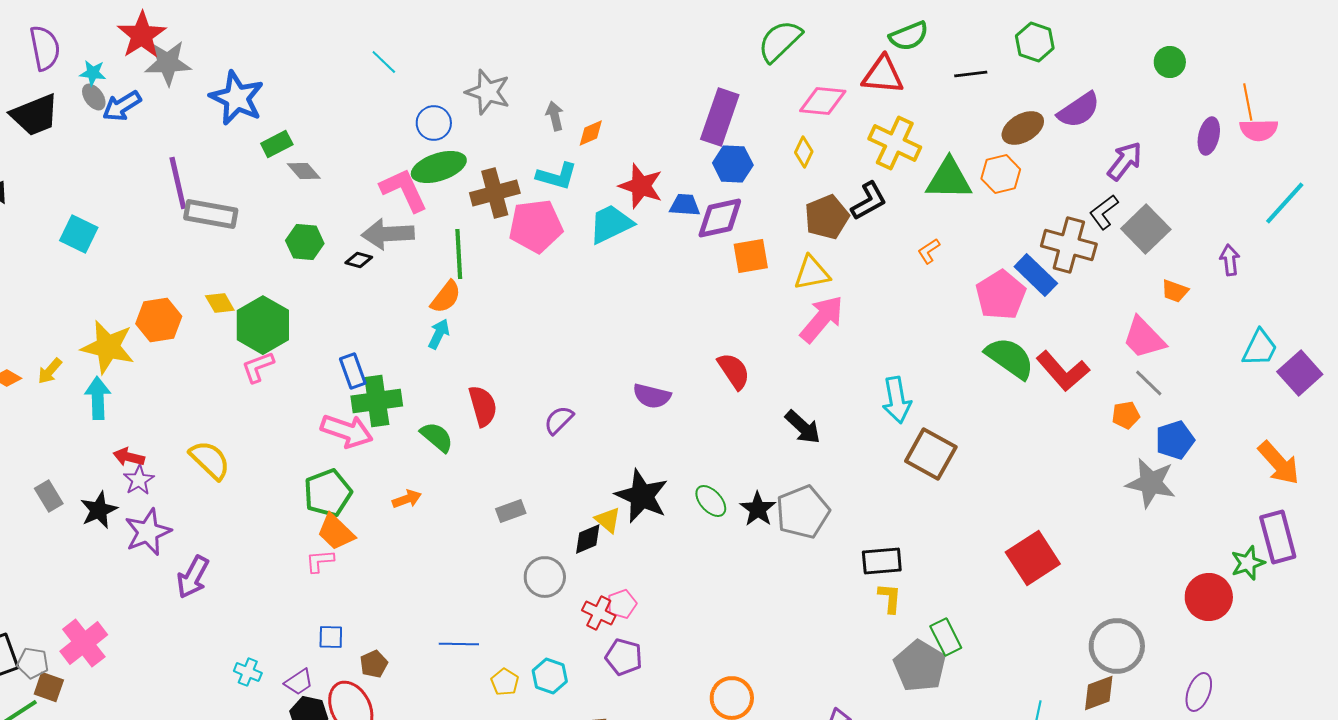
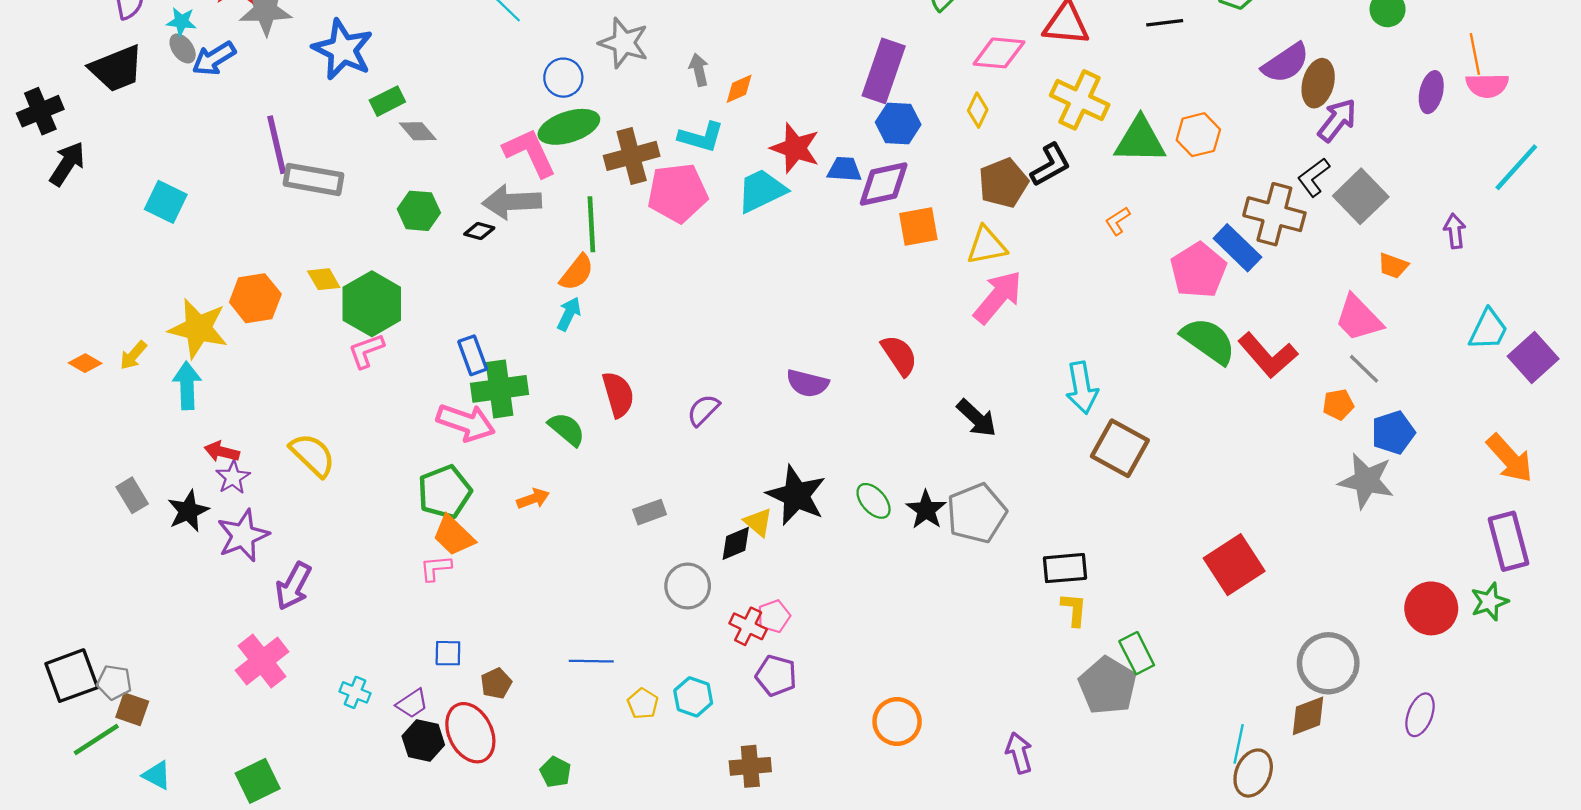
brown ellipse: (1023, 128) -> (1318, 83), moved, turned -45
green star: (1248, 563) -> (1489, 602), moved
pink cross: (84, 643) -> (262, 661), moved

